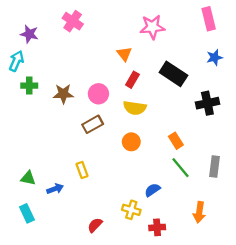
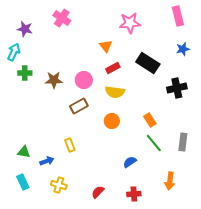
red rectangle: (132, 80) -> (113, 68), turned 32
yellow cross: (131, 210) -> (59, 185), moved
red semicircle: (95, 225) -> (98, 192), moved

